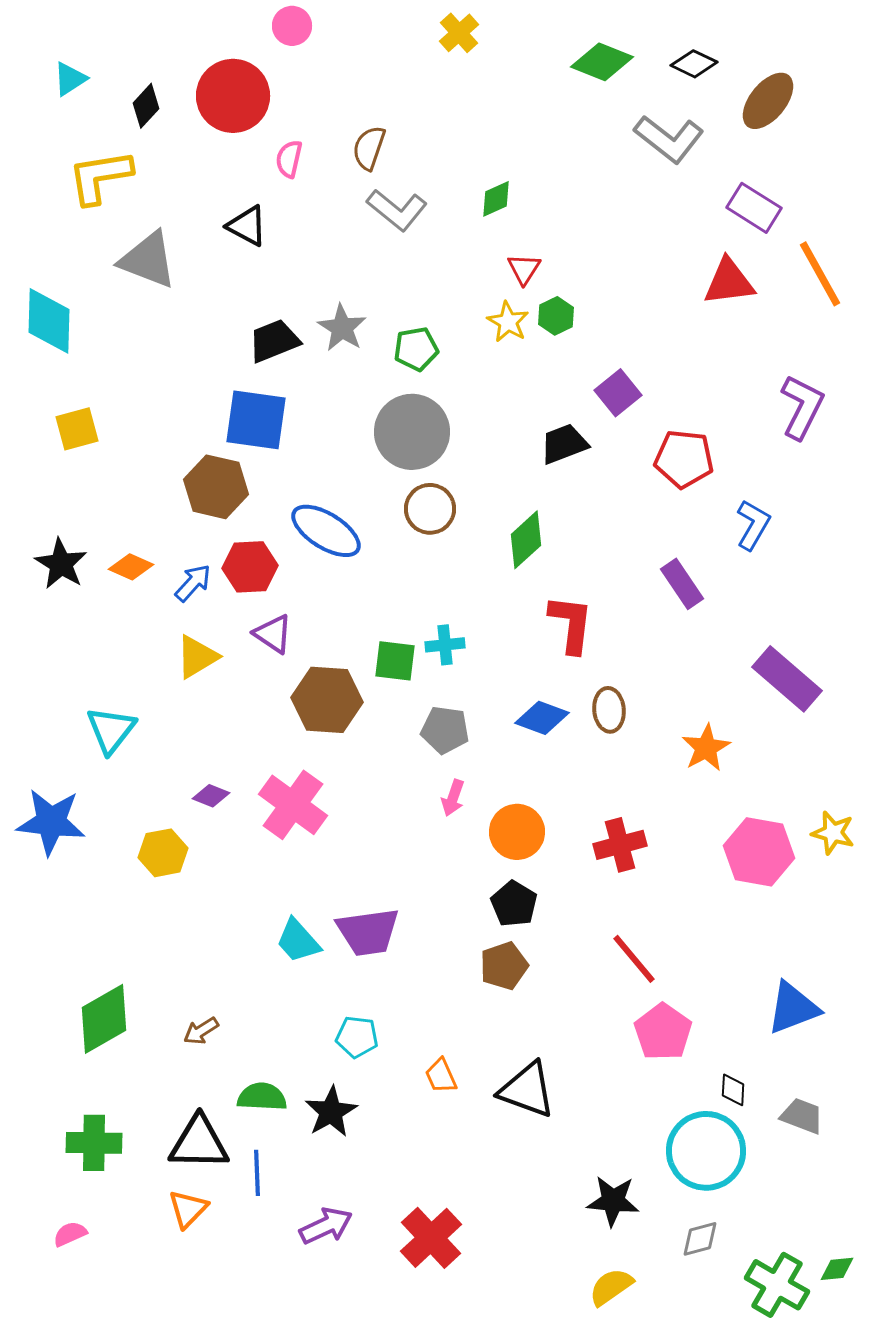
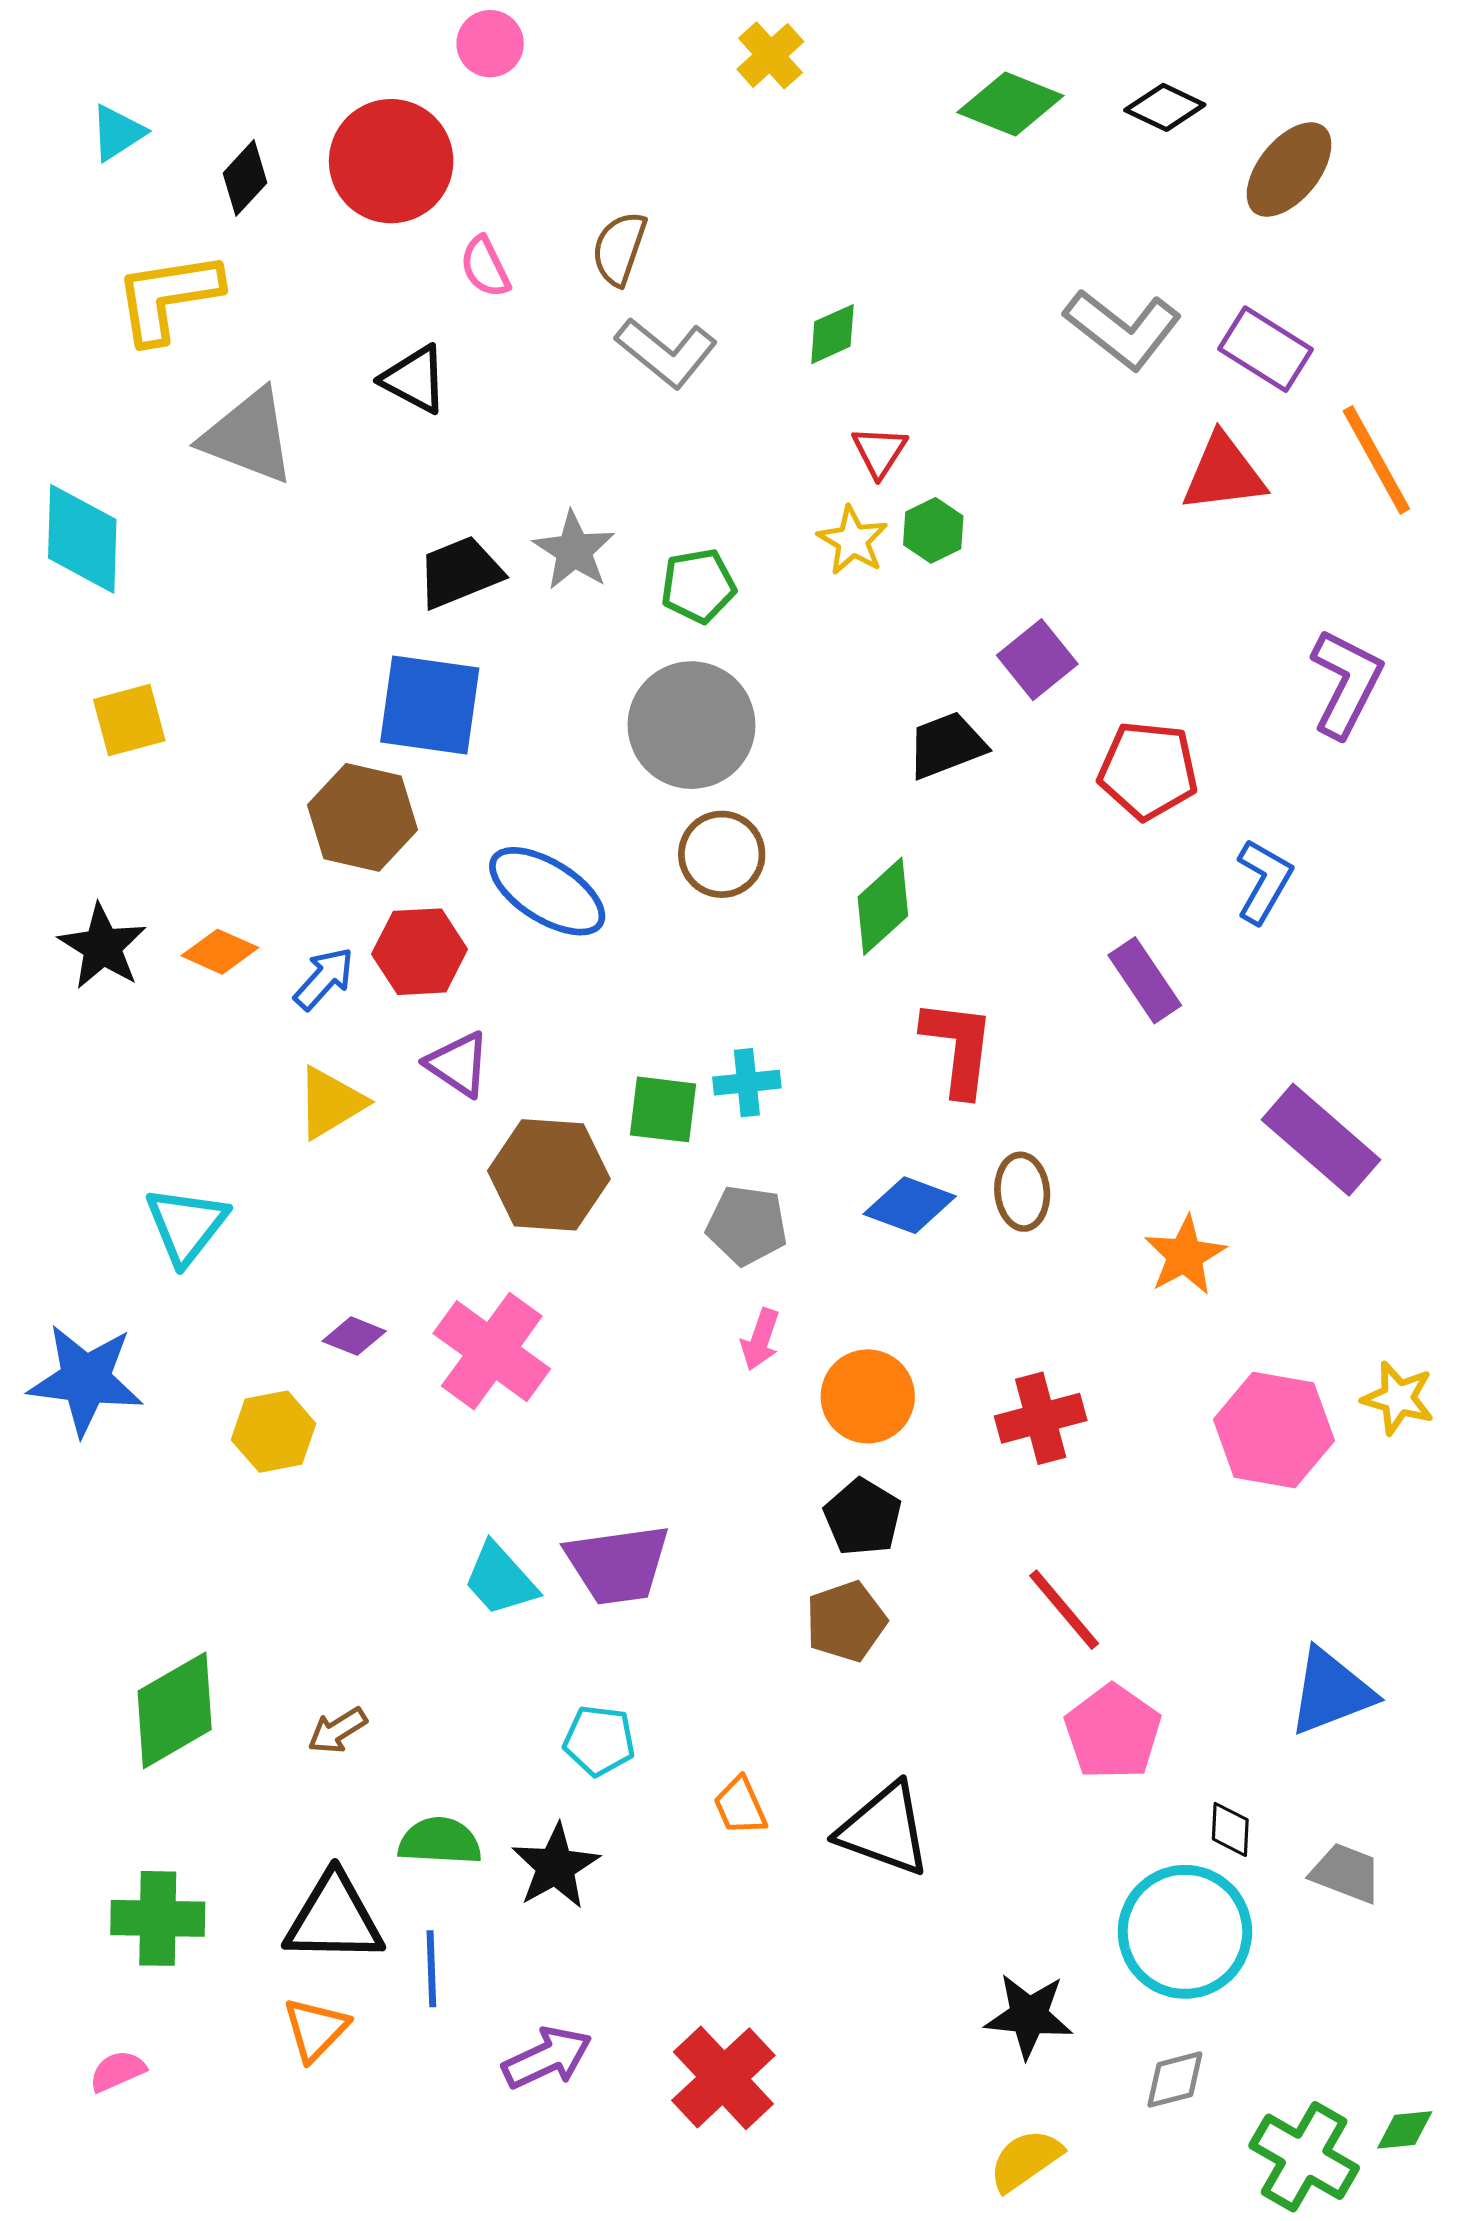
gray L-shape: (669, 139) -> (1123, 329), moved
pink semicircle: (289, 159) -> (485, 267), turned -39

